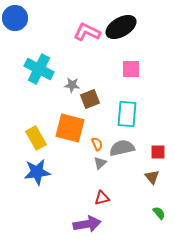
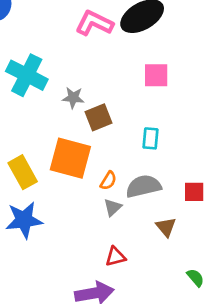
cyan rectangle: (127, 114) -> (151, 138), size x0.6
orange semicircle: (97, 144) -> (108, 181), turned 56
brown triangle: (152, 177) -> (166, 227), moved

